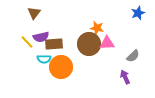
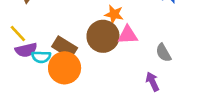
purple semicircle: (41, 37) -> (26, 50), moved
brown rectangle: (54, 44) -> (65, 47), moved, turned 36
gray semicircle: (133, 56) -> (163, 53), turned 104

